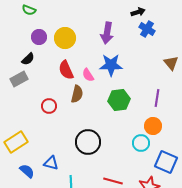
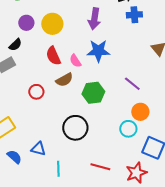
blue cross: (147, 29) -> (134, 15), turned -35
brown semicircle: (77, 94) -> (64, 80), turned 48
purple line: (157, 98) -> (132, 84), moved, turned -60
green hexagon: (119, 100) -> (93, 93), moved

